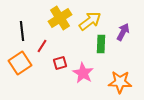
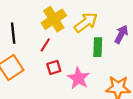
red line: (42, 46) -> (45, 45), moved

